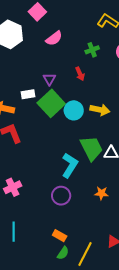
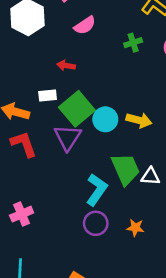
red arrow: (80, 74) -> (66, 66), moved, turned 120
purple triangle: (49, 79) -> (68, 137), moved, size x1.6
purple circle: (61, 196) -> (96, 223), moved

